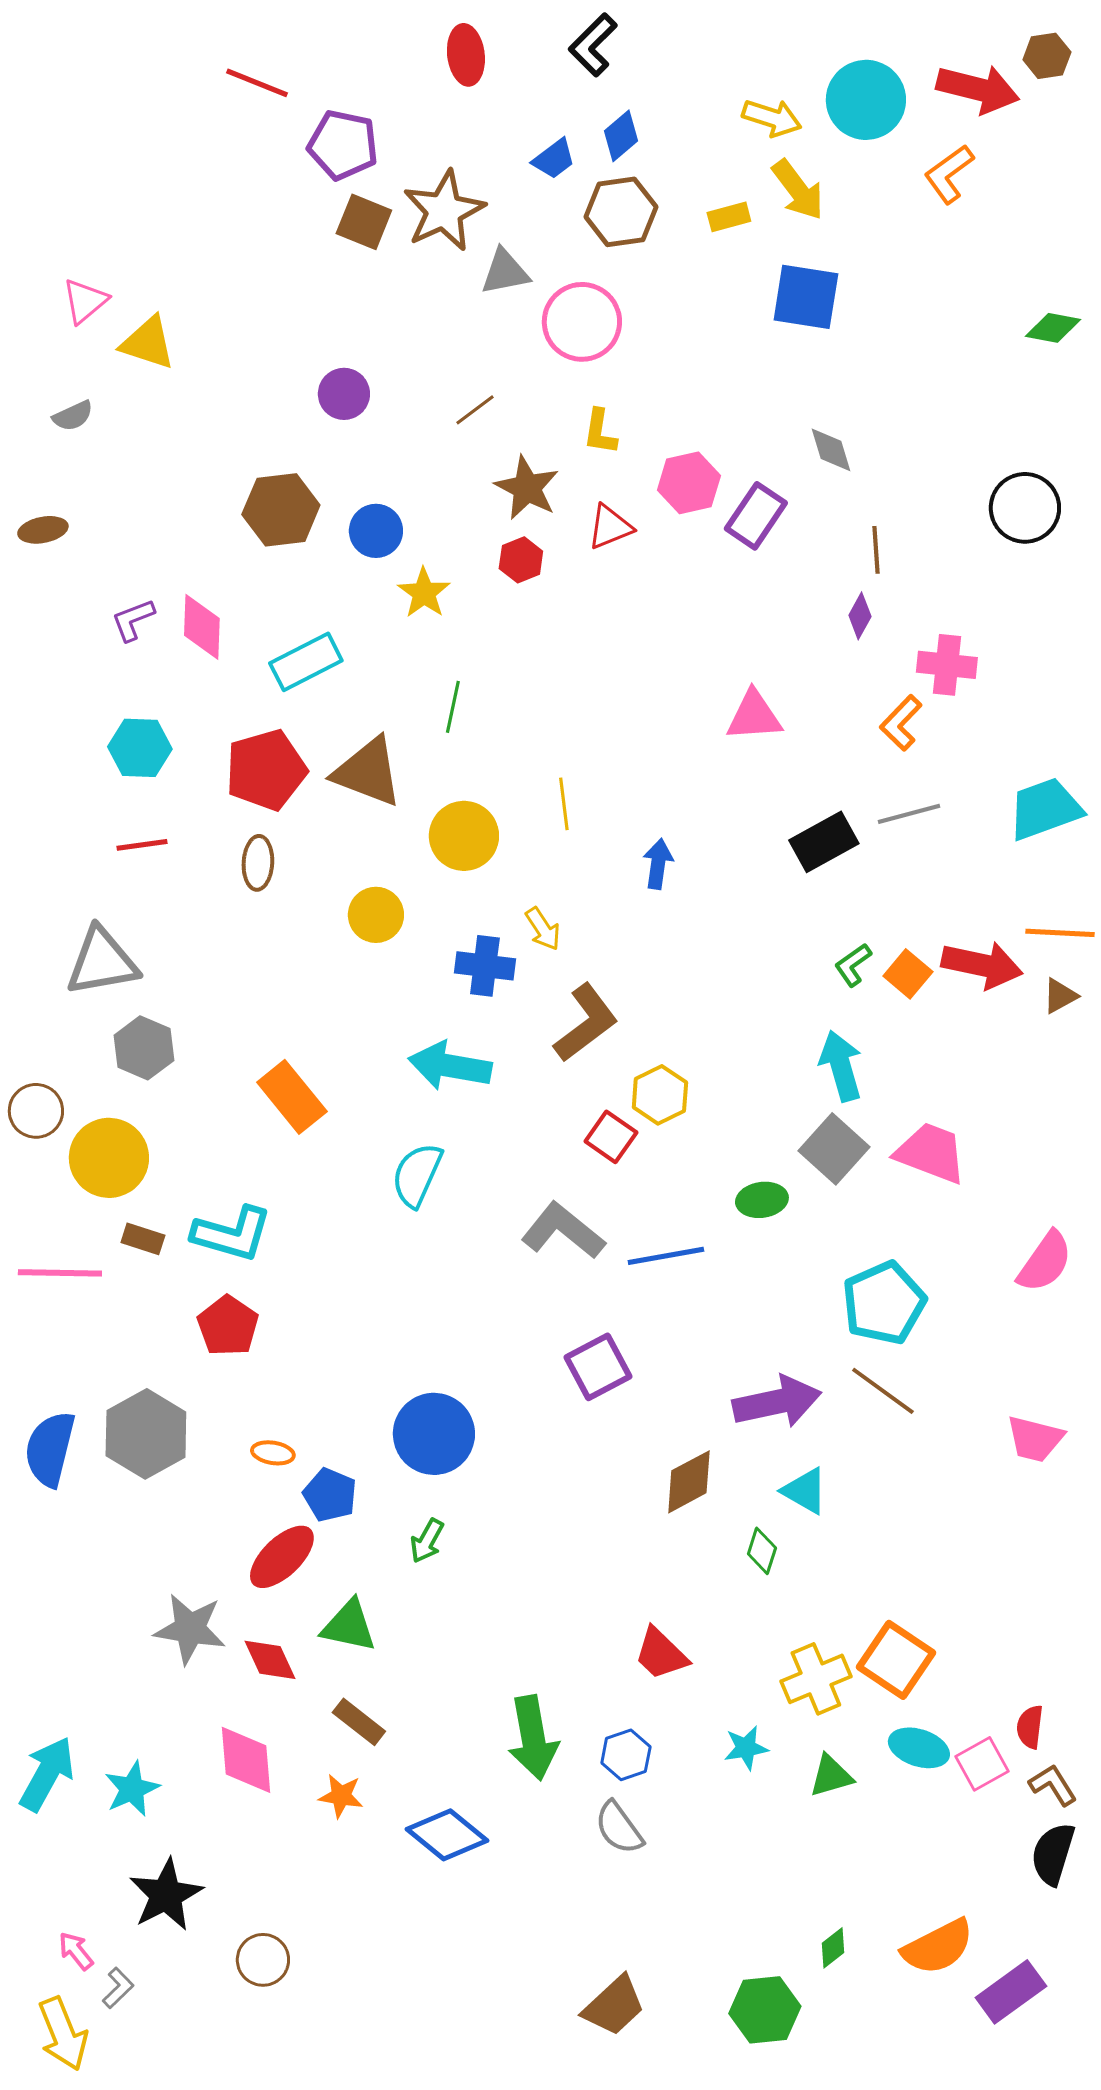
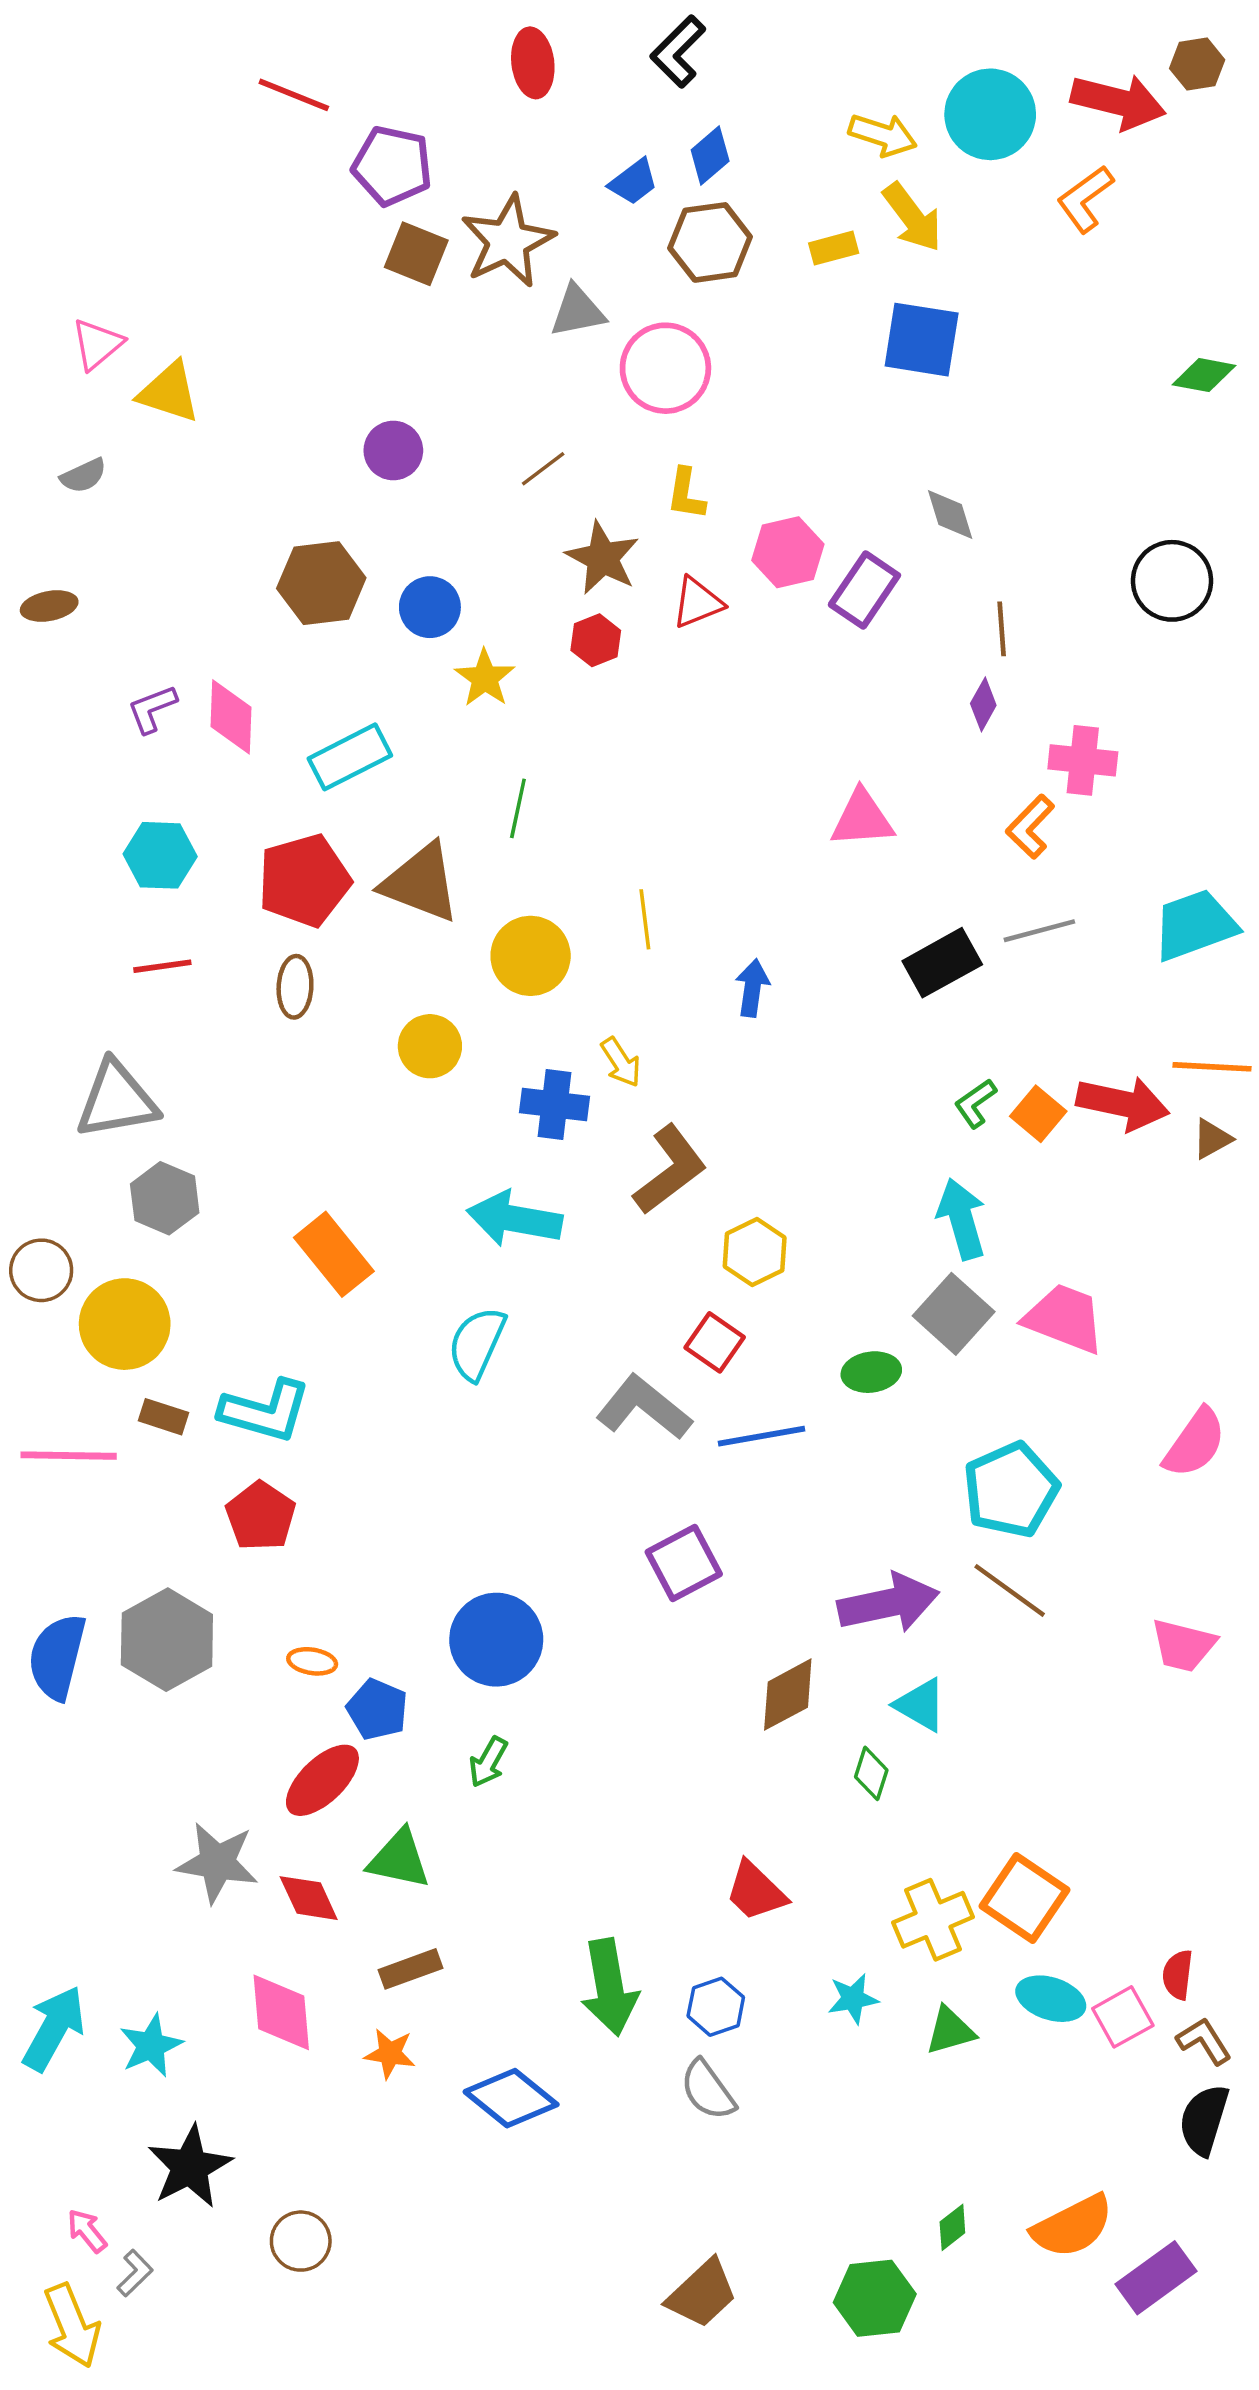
red square: (611, 1137) -> (715, 1342), moved
brown rectangle: (359, 1722) -> (410, 1969), turned -58

